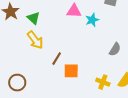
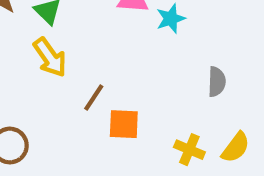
gray semicircle: (115, 49) -> (217, 82), turned -32

